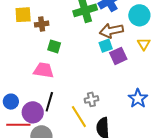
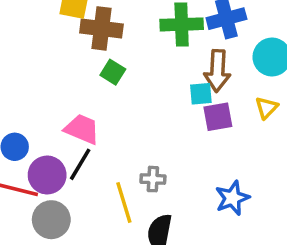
brown cross: (42, 24) -> (101, 28), size x1.6
brown arrow: (111, 31) -> (217, 71), turned -90
pink trapezoid: (44, 70) -> (82, 129), moved

